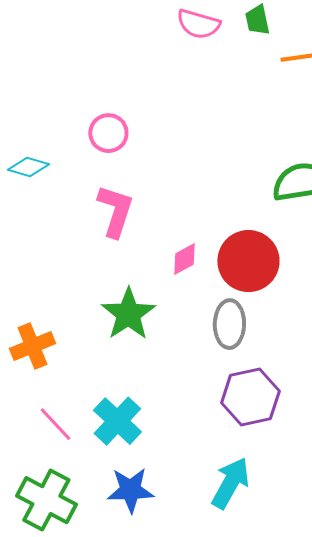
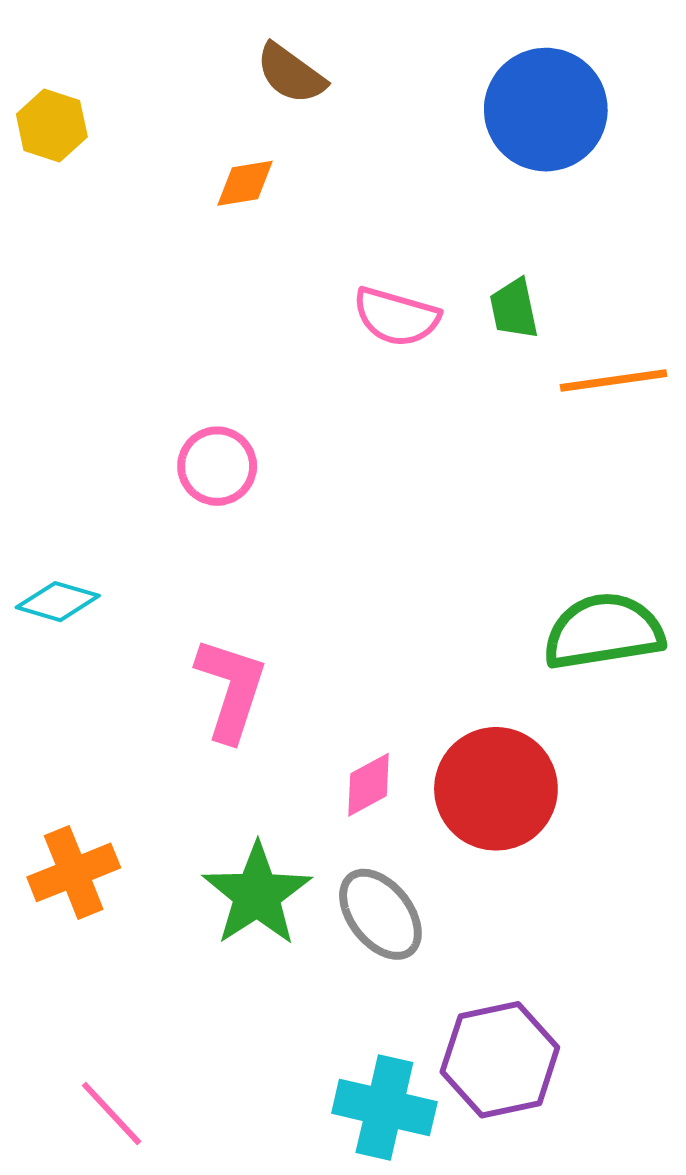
pink circle: (108, 133) -> (217, 466), moved
gray ellipse: (229, 324) -> (380, 914), moved, turned -39
orange cross: (32, 346) -> (74, 872), moved
cyan cross: (117, 421) -> (384, 1108), moved, turned -30

